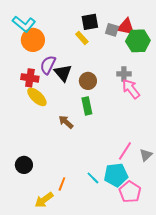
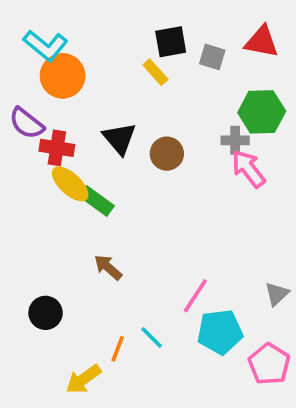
red triangle: (126, 27) -> (262, 42), moved
green hexagon: (138, 41) -> (262, 112), moved
purple semicircle: (48, 65) -> (27, 123), moved, turned -78
green rectangle: (87, 106) -> (97, 201), moved, turned -42
brown arrow: (66, 122) -> (108, 267), moved
pink line: (125, 151) -> (195, 296), moved
cyan line: (93, 178) -> (152, 337), moved
pink pentagon: (130, 192) -> (269, 364), moved

